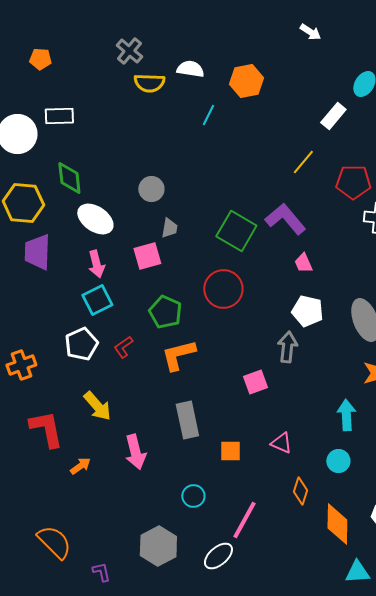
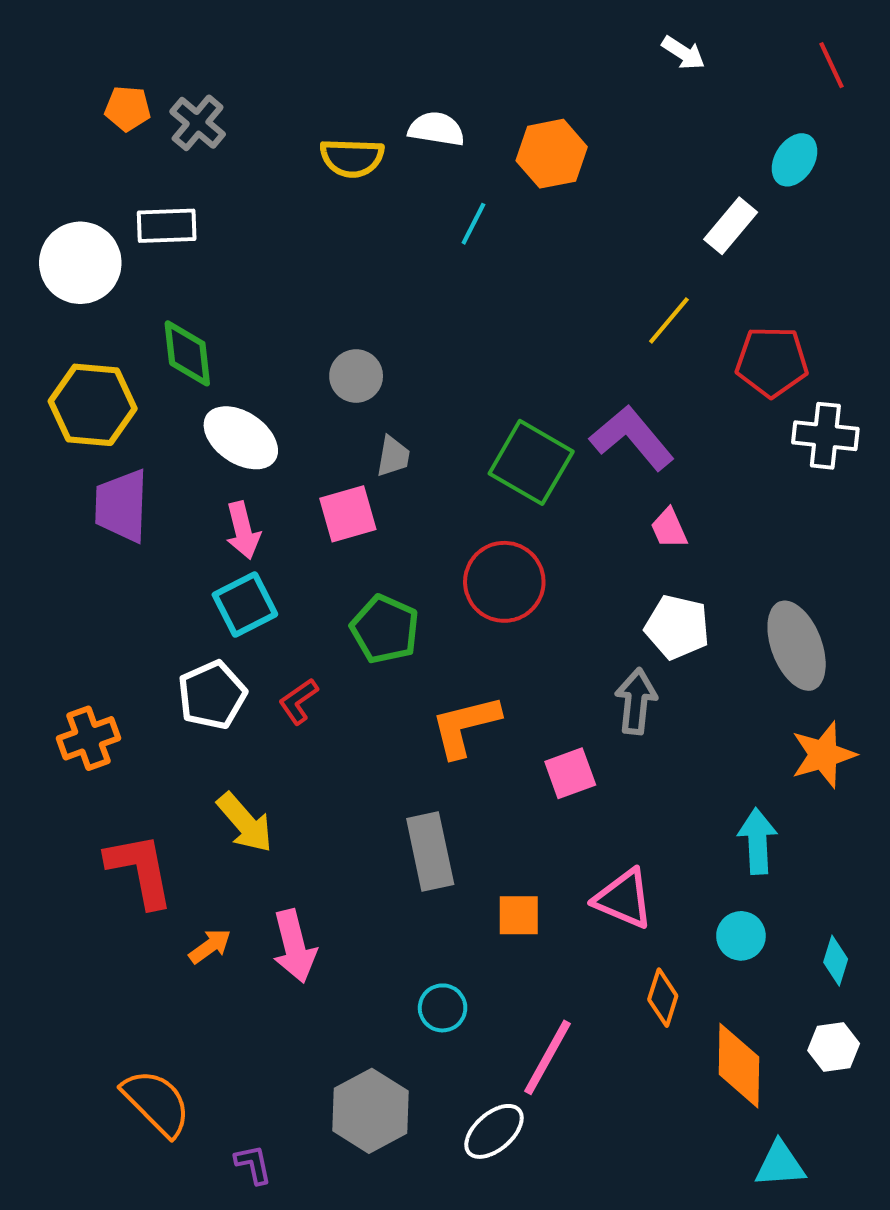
gray cross: (129, 51) -> (198, 123), moved
orange L-shape: (178, 355) -> (465, 726), moved
pink triangle: (281, 443) -> (624, 899), size x1.4
pink arrow: (135, 452) -> (294, 946), moved

